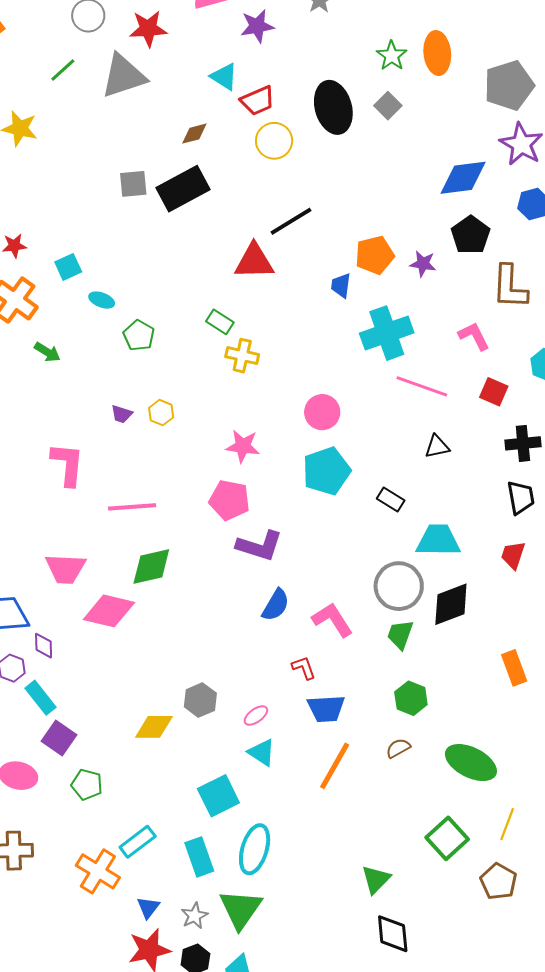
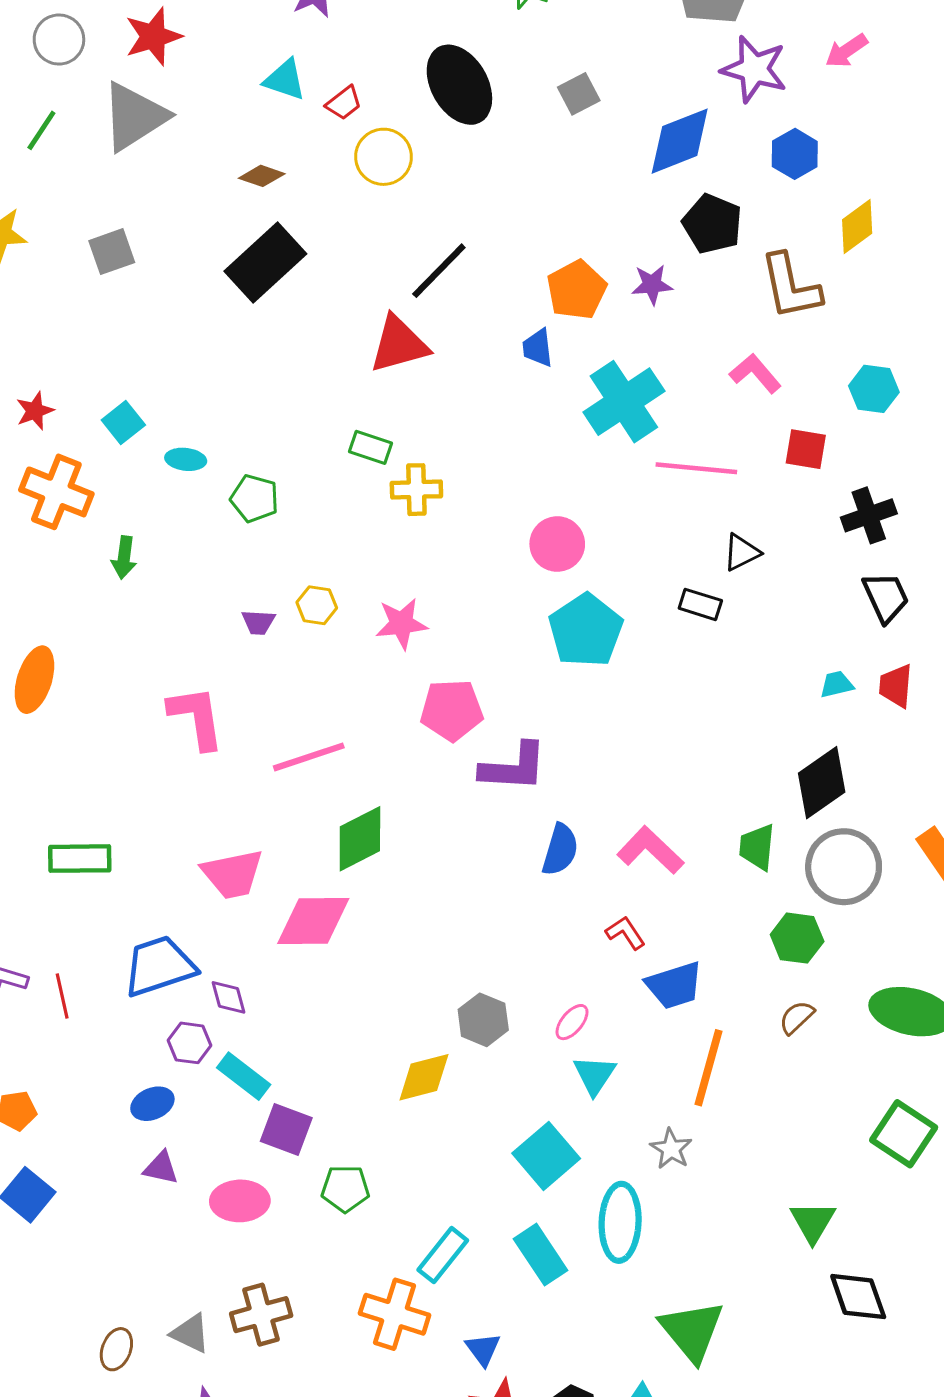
red trapezoid: (258, 101) -> (344, 103), size x0.7
gray square: (388, 106) -> (579, 94), moved, turned 32
brown diamond: (194, 134) -> (262, 176), turned 48
gray square: (133, 184) -> (112, 252), moved
green arrow: (47, 352) -> (124, 558), turned 80
pink star: (243, 446) -> (401, 624), moved
black rectangle: (391, 500) -> (700, 604), moved
cyan trapezoid: (438, 540) -> (837, 684), moved, size x0.5
gray circle: (399, 586) -> (844, 867), moved
cyan triangle: (262, 752) -> (595, 1075), turned 44
green triangle: (241, 909) -> (692, 1331), moved
gray star: (194, 916) -> (671, 1149), moved

